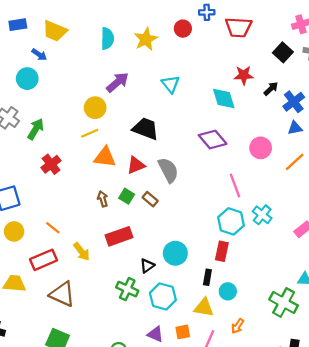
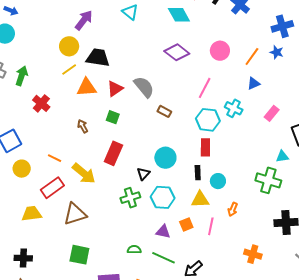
blue triangle: (295, 128) -> (254, 84), moved
black trapezoid: (146, 129) -> (98, 58), moved
pink line: (235, 185) -> (205, 88), turned 60
brown arrow: (103, 199) -> (83, 126), moved
brown rectangle: (150, 199) -> (164, 111), moved
red rectangle: (119, 236) -> (113, 153), turned -35
yellow arrow: (82, 252) -> (84, 173), size x1.4
green cross: (127, 289) -> (130, 198), turned -30
brown triangle: (62, 294) -> (75, 214), turned -30

